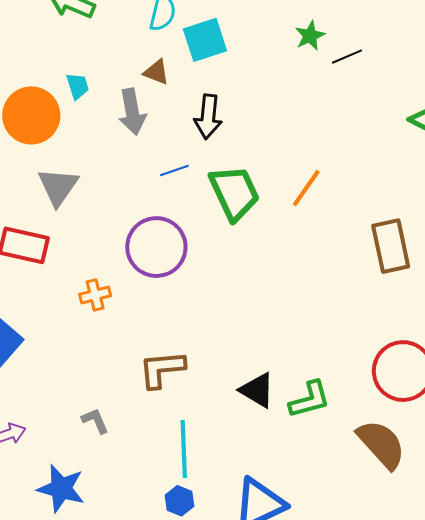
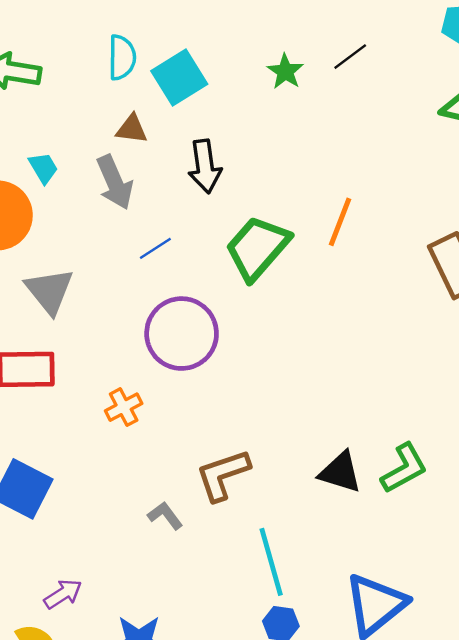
green star: (310, 36) -> (285, 71), moved
blue line: (174, 170) -> (155, 248), moved
green trapezoid: (234, 193) -> (257, 248), turned -100
gray L-shape: (95, 421) -> (165, 516), moved

